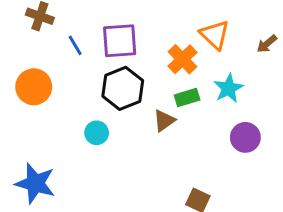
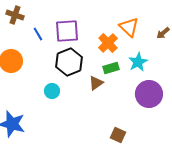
purple circle: (245, 137) -> (149, 94), size x1.4

